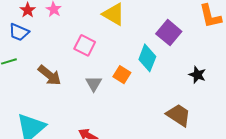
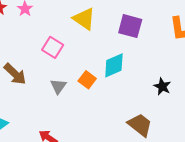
purple square: (169, 33) -> (130, 26), moved, turned -30
cyan diamond: (147, 58) -> (114, 65), turned 40

